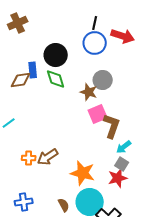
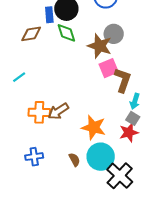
blue rectangle: (33, 70) -> (49, 15), moved
brown star: (89, 92) -> (100, 46), size x1.4
cyan arrow: (124, 147) -> (135, 101), turned -35
orange cross: (29, 158) -> (39, 112), size x1.5

